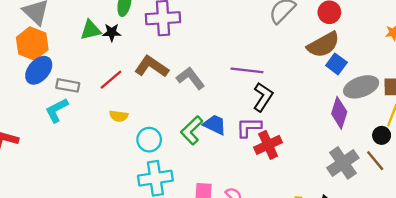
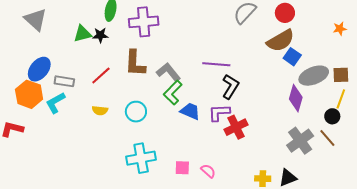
orange hexagon: (32, 43) -> (29, 94), moved
brown L-shape: (152, 67) -> (135, 63), turned -120
yellow semicircle: (119, 116) -> (100, 110), moved
green L-shape: (192, 130) -> (173, 93), moved
cyan circle: (149, 140) -> (136, 112), moved

